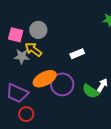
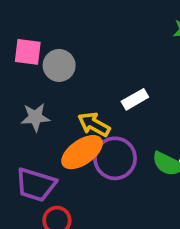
pink square: (16, 35) -> (28, 52), moved
yellow arrow: (33, 50) -> (94, 124), moved

